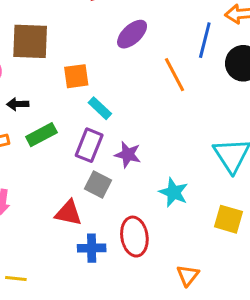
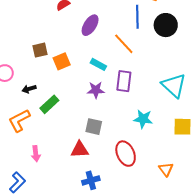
brown square: (30, 41) -> (40, 50), moved, size x0.6
cyan rectangle: (100, 108) -> (98, 64), moved
purple rectangle: (89, 145) -> (124, 81), moved
purple star: (128, 155) -> (96, 90), moved
blue cross: (92, 248) -> (91, 180), moved

